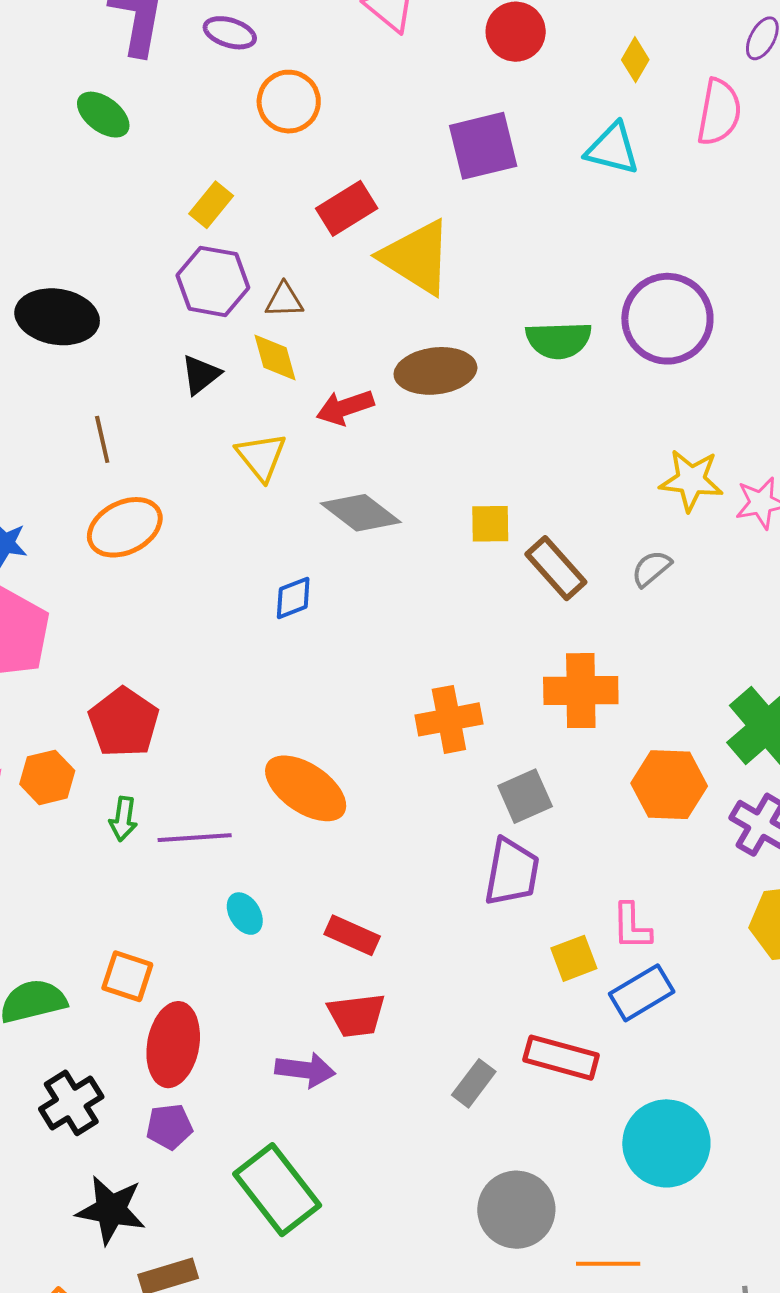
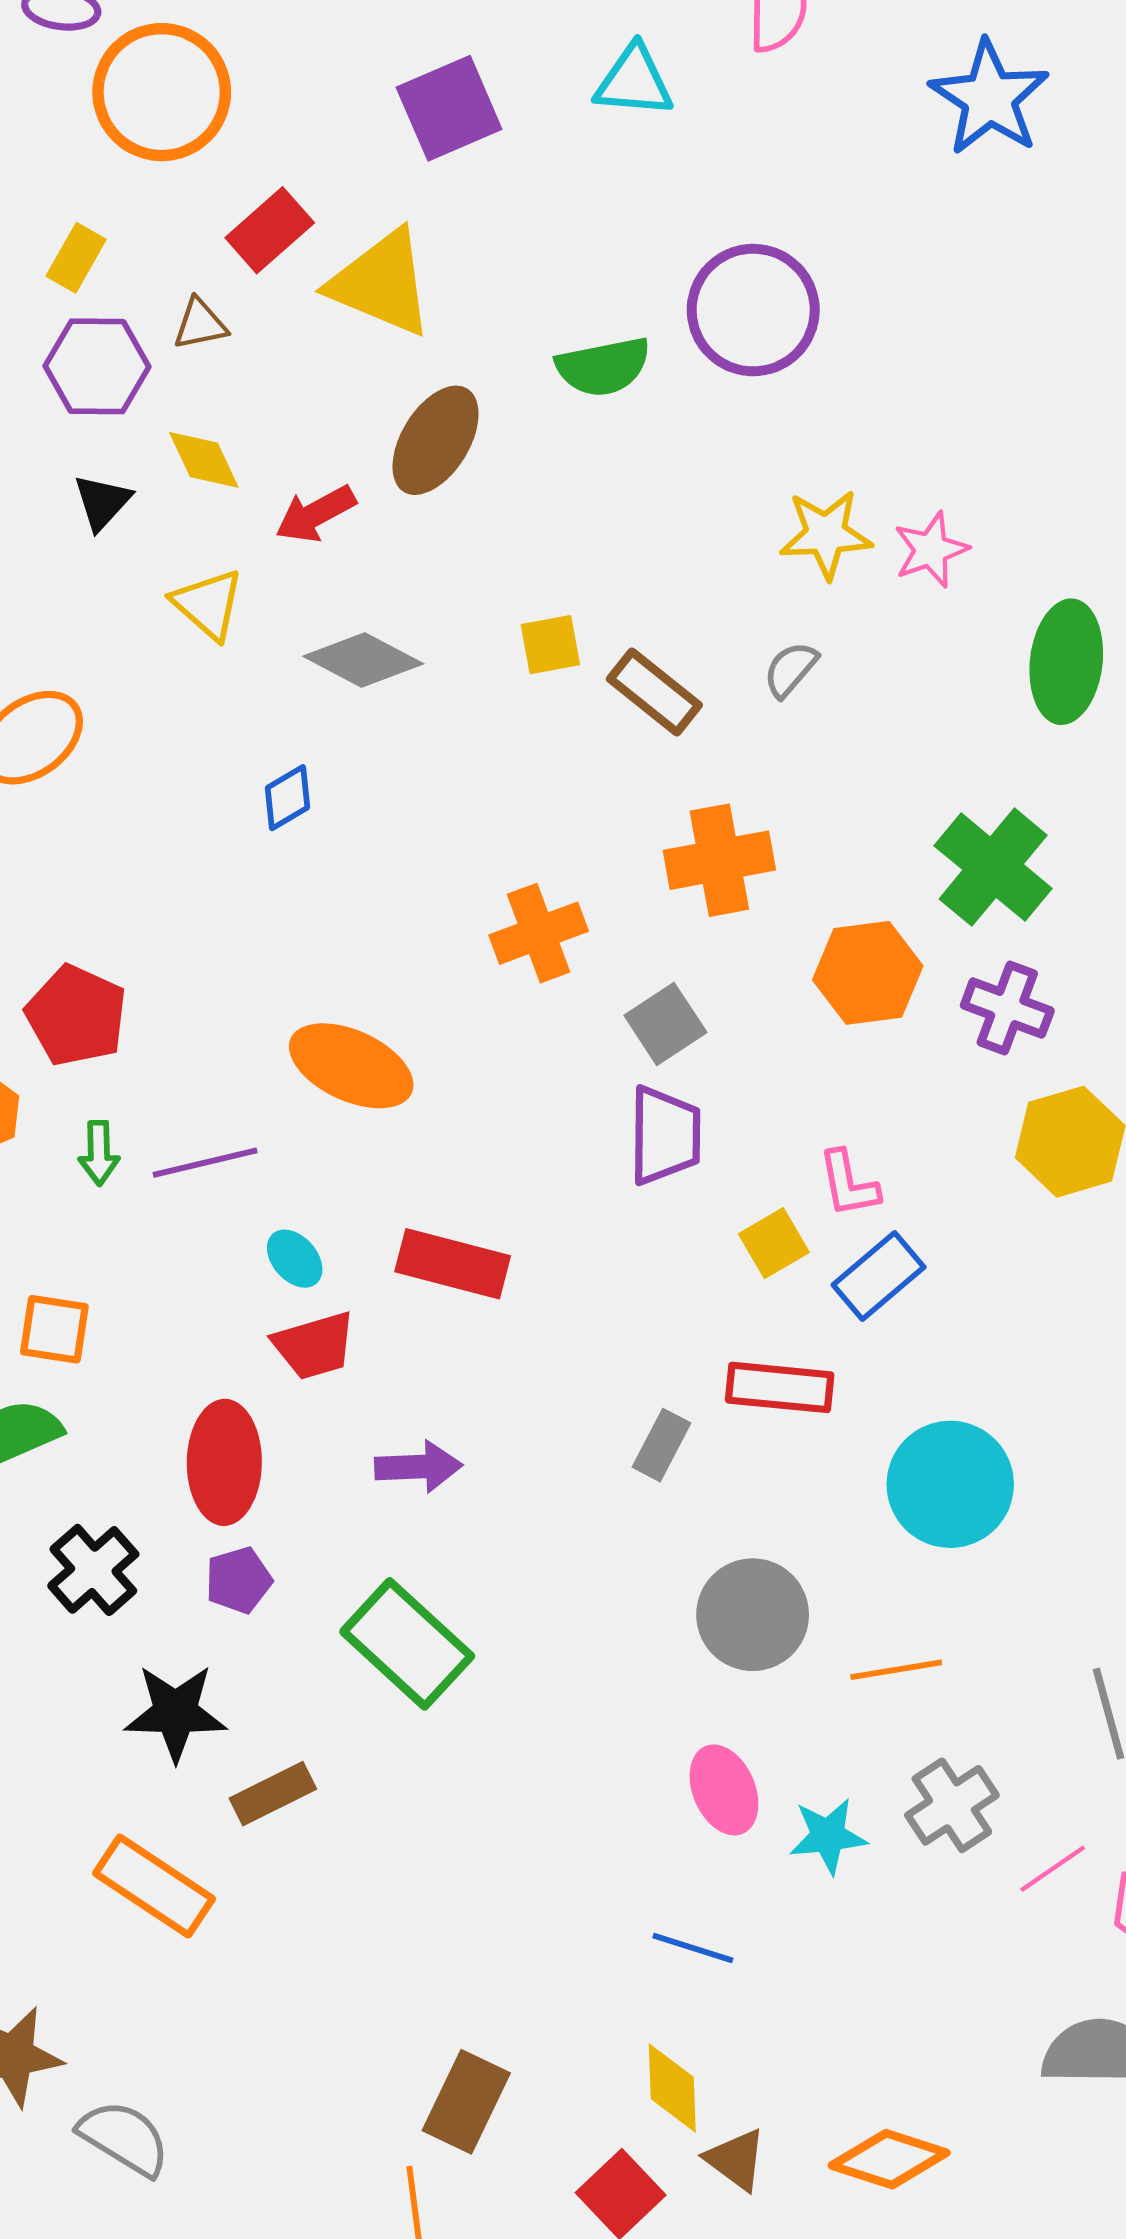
orange circle: (289, 102) -> (162, 92), size x1.5
brown triangle: (284, 300) -> (200, 324), moved
brown ellipse: (435, 371) -> (436, 440), turned -42
red rectangle: (352, 935) -> (453, 1264), size x1.4
orange square: (127, 976) -> (54, 1329), moved
red trapezoid: (356, 1015) -> (314, 1346), moved

